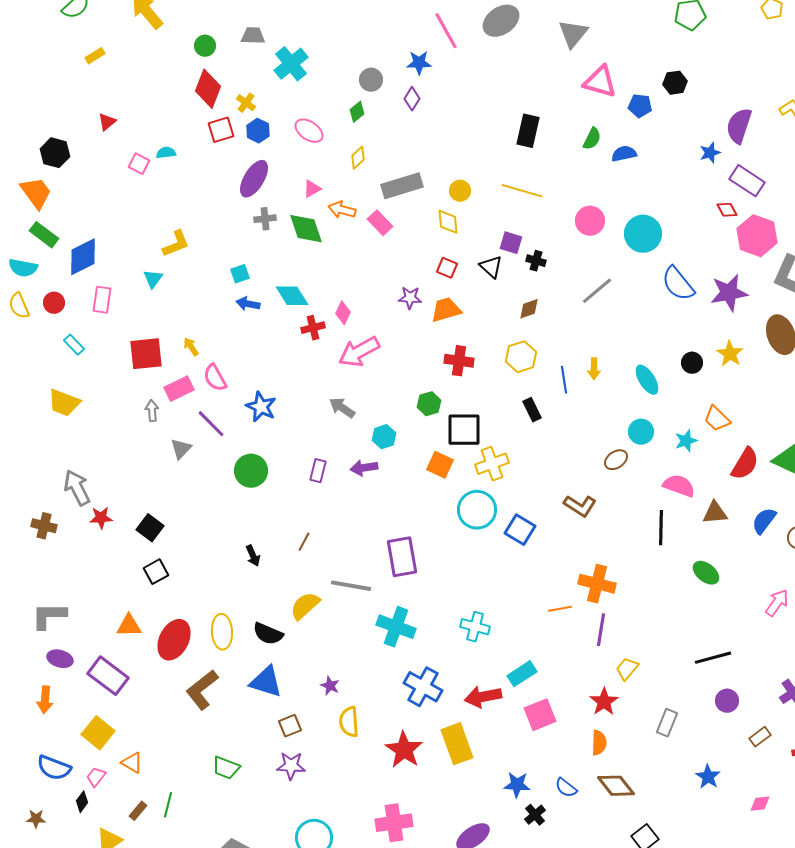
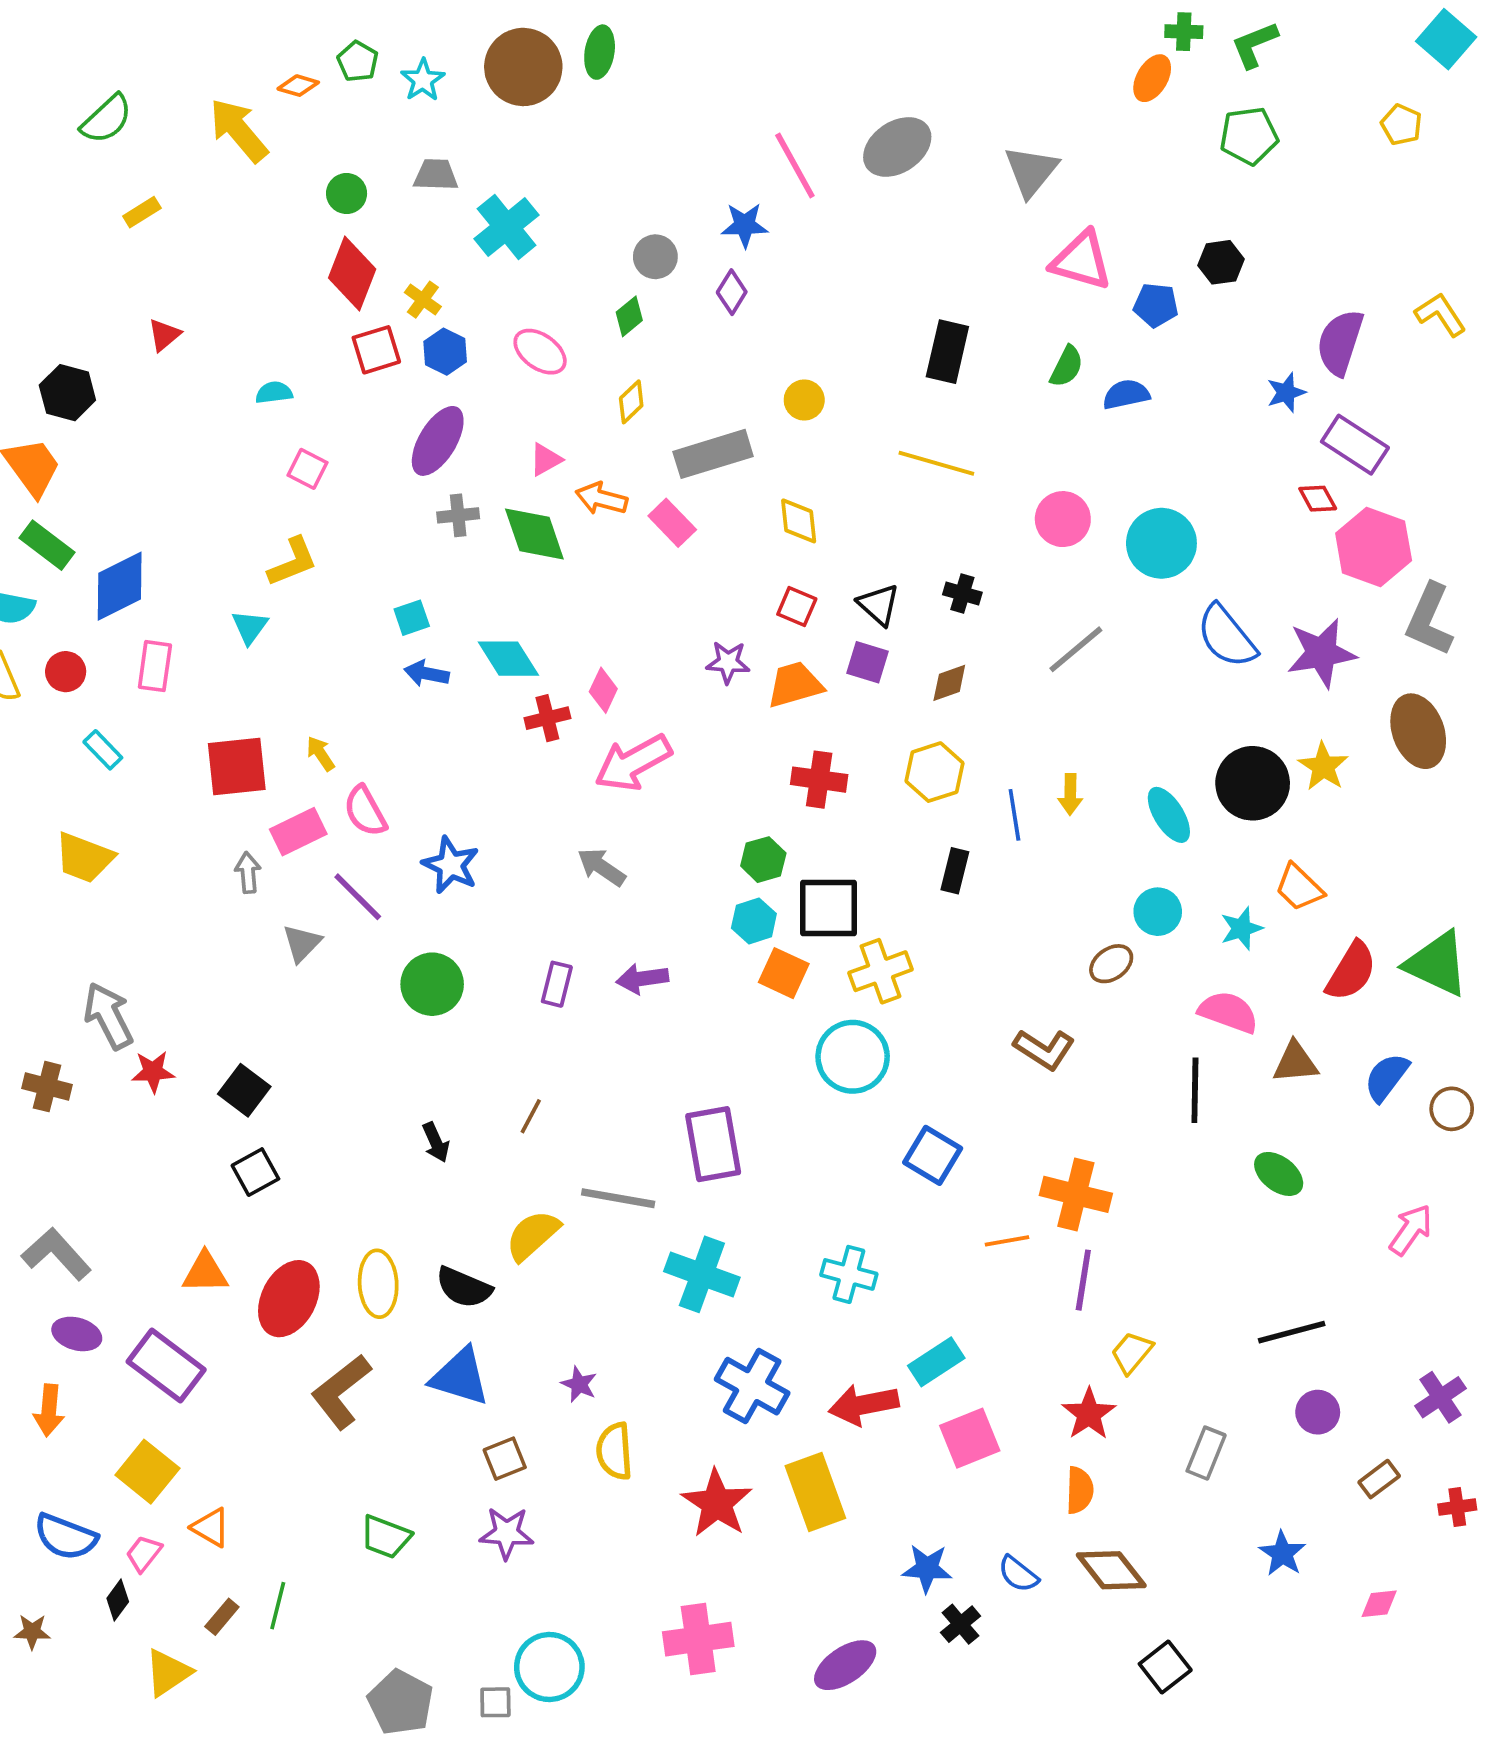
pink square: (139, 164) -> (307, 469), moved
yellow circle: (460, 191) -> (804, 400), moved
purple square: (511, 243) -> (867, 662), moved
black circle: (692, 363) -> (1253, 783), size x1.8
black rectangle: (532, 410) -> (955, 871), turned 40
cyan hexagon: (384, 437) -> (754, 921), moved
blue square: (520, 530) -> (933, 1155), moved
gray L-shape: (49, 616) -> (56, 1254), turned 48

